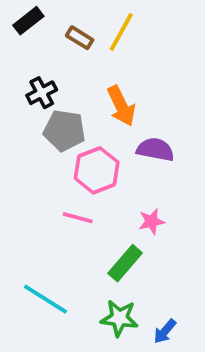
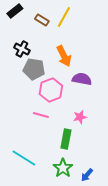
black cross: (42, 93) -> (22, 49), turned -35
green rectangle: (125, 263) -> (66, 139), turned -30
green star: (119, 318) -> (63, 168), turned 30

